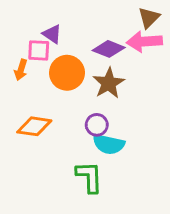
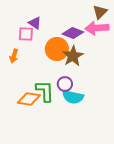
orange arrow: (21, 70) -> (14, 56), moved
orange circle: (67, 73) -> (57, 49), moved
orange diamond: (34, 126) -> (29, 99), moved
green L-shape: (89, 177) -> (45, 91), moved

